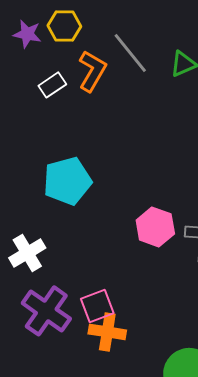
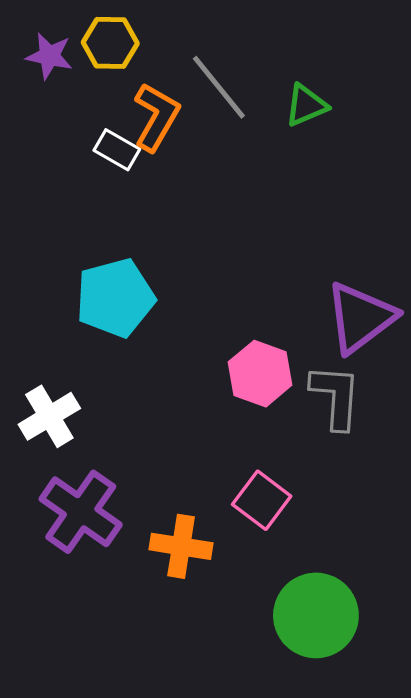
white rectangle: (52, 85) -> (117, 150), moved, turned 64
pink square: (97, 306) -> (262, 500), moved, turned -32

